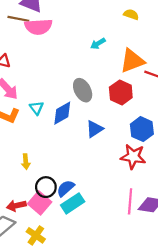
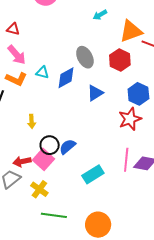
cyan triangle: (37, 108) -> (42, 72), turned -40
red star: (133, 157) -> (130, 119), turned -30
cyan rectangle: (73, 203) -> (93, 174), moved

